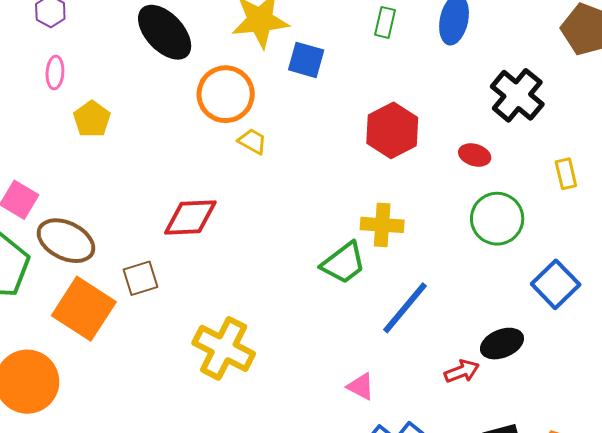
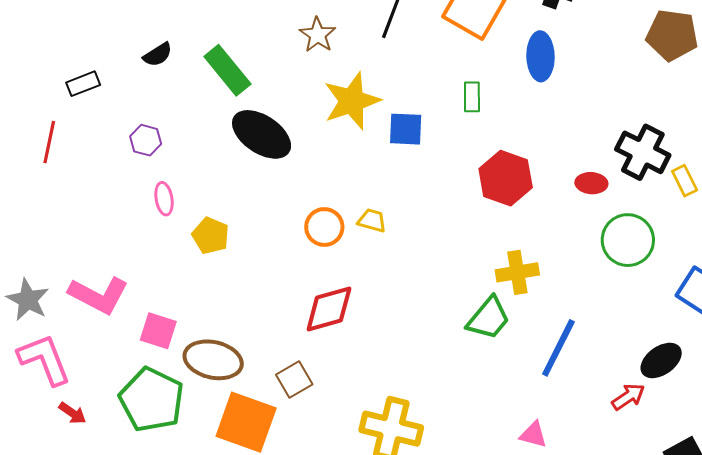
green rectangle: (385, 22) -> (472, 97), moved
orange circle: (226, 94) -> (324, 227), moved, size x0.7
black cross: (517, 95) -> (643, 152), moved

